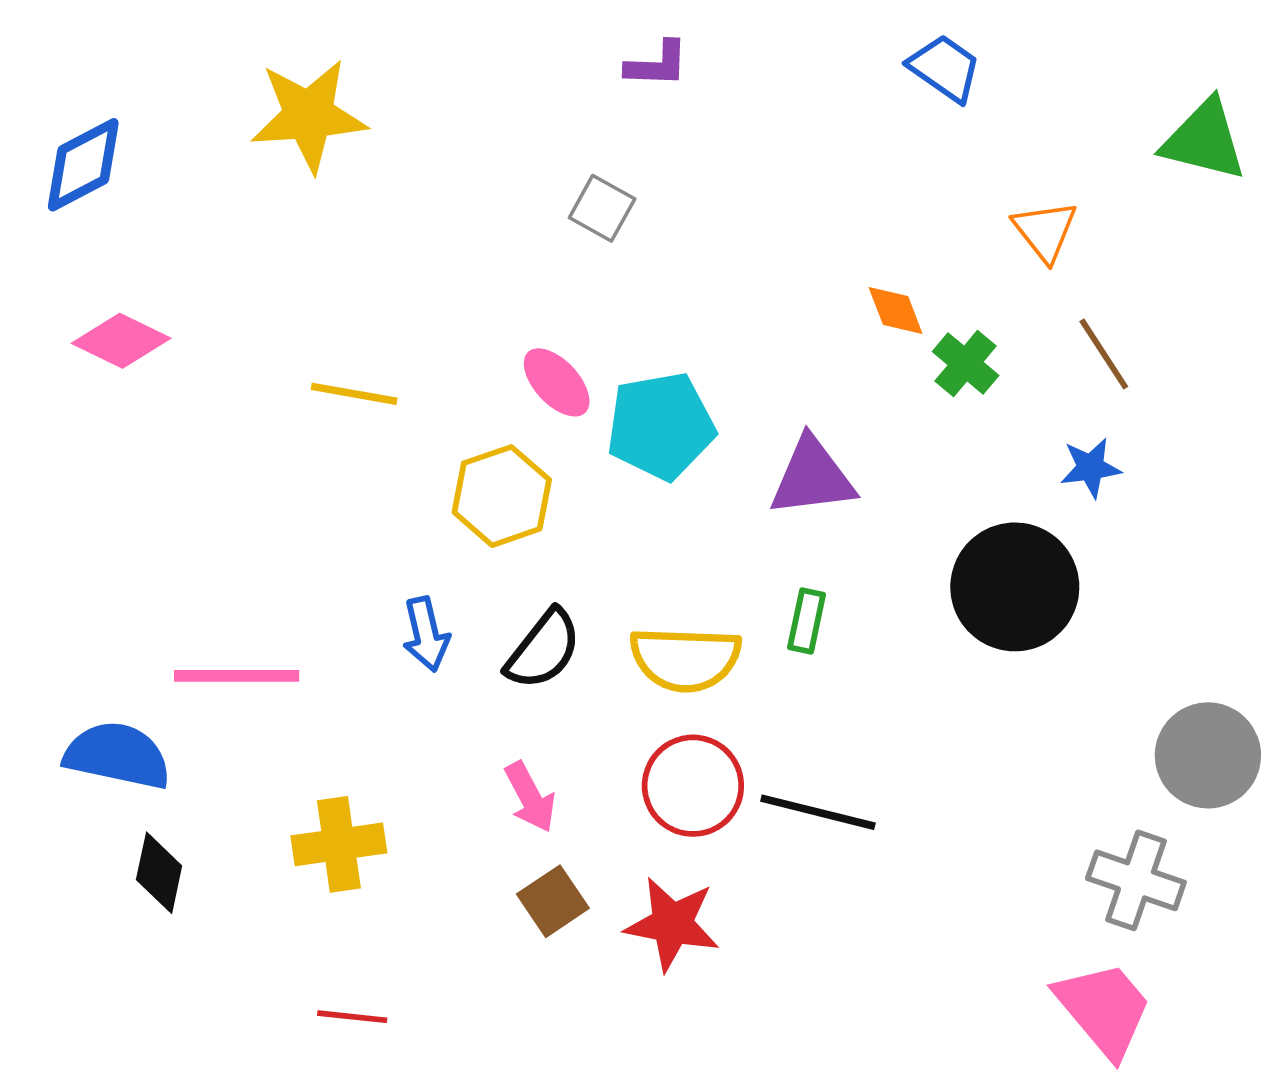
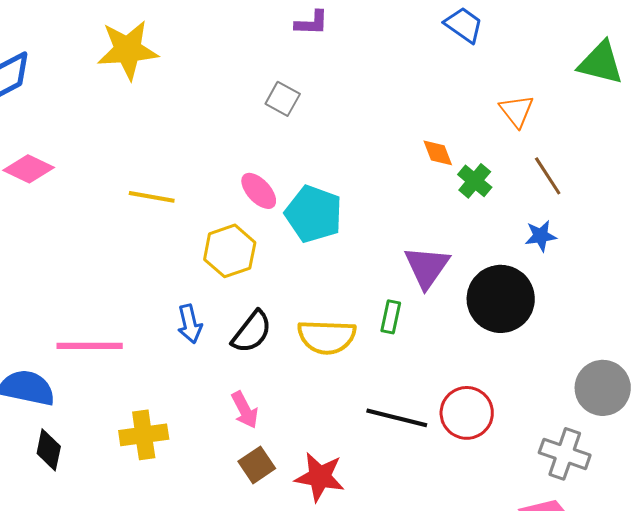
cyan pentagon: (661, 426) -> (314, 214), turned 30
purple triangle: (812, 477) -> (427, 267), moved, turned -48
red circle: (693, 786) -> (467, 413), moved

